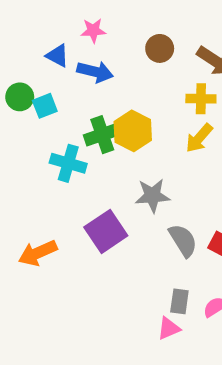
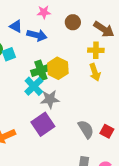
pink star: (93, 31) -> (44, 12), moved
yellow arrow: (199, 138) -> (95, 72), turned -60
cyan cross: (68, 163) -> (34, 86), moved, turned 30
gray star: (152, 196) -> (50, 99), moved

